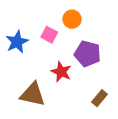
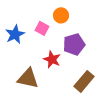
purple pentagon: (88, 54) -> (74, 44), turned -30
brown rectangle: (99, 98) -> (84, 81), size x1.5

